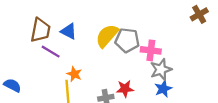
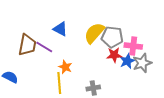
brown trapezoid: (41, 30) -> (27, 45), moved
red star: (125, 89) -> (114, 55), moved
blue star: (163, 89) -> (127, 61), moved

